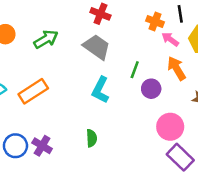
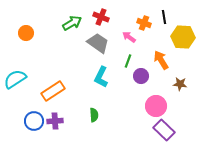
green arrow: (46, 39) -> (72, 23), moved
pink arrow: (170, 39) -> (129, 37), moved
orange rectangle: (33, 91) -> (53, 91), moved
purple cross: (42, 146) -> (55, 121), turned -35

